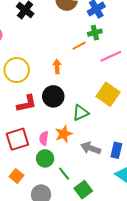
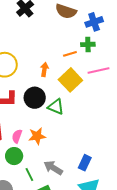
yellow square: (108, 94) -> (70, 80), moved
green triangle: (81, 113) -> (56, 107), moved, turned 36
gray arrow: (91, 148) -> (53, 168), moved

